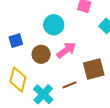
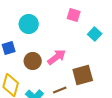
cyan circle: (54, 25) -> (29, 24), moved

